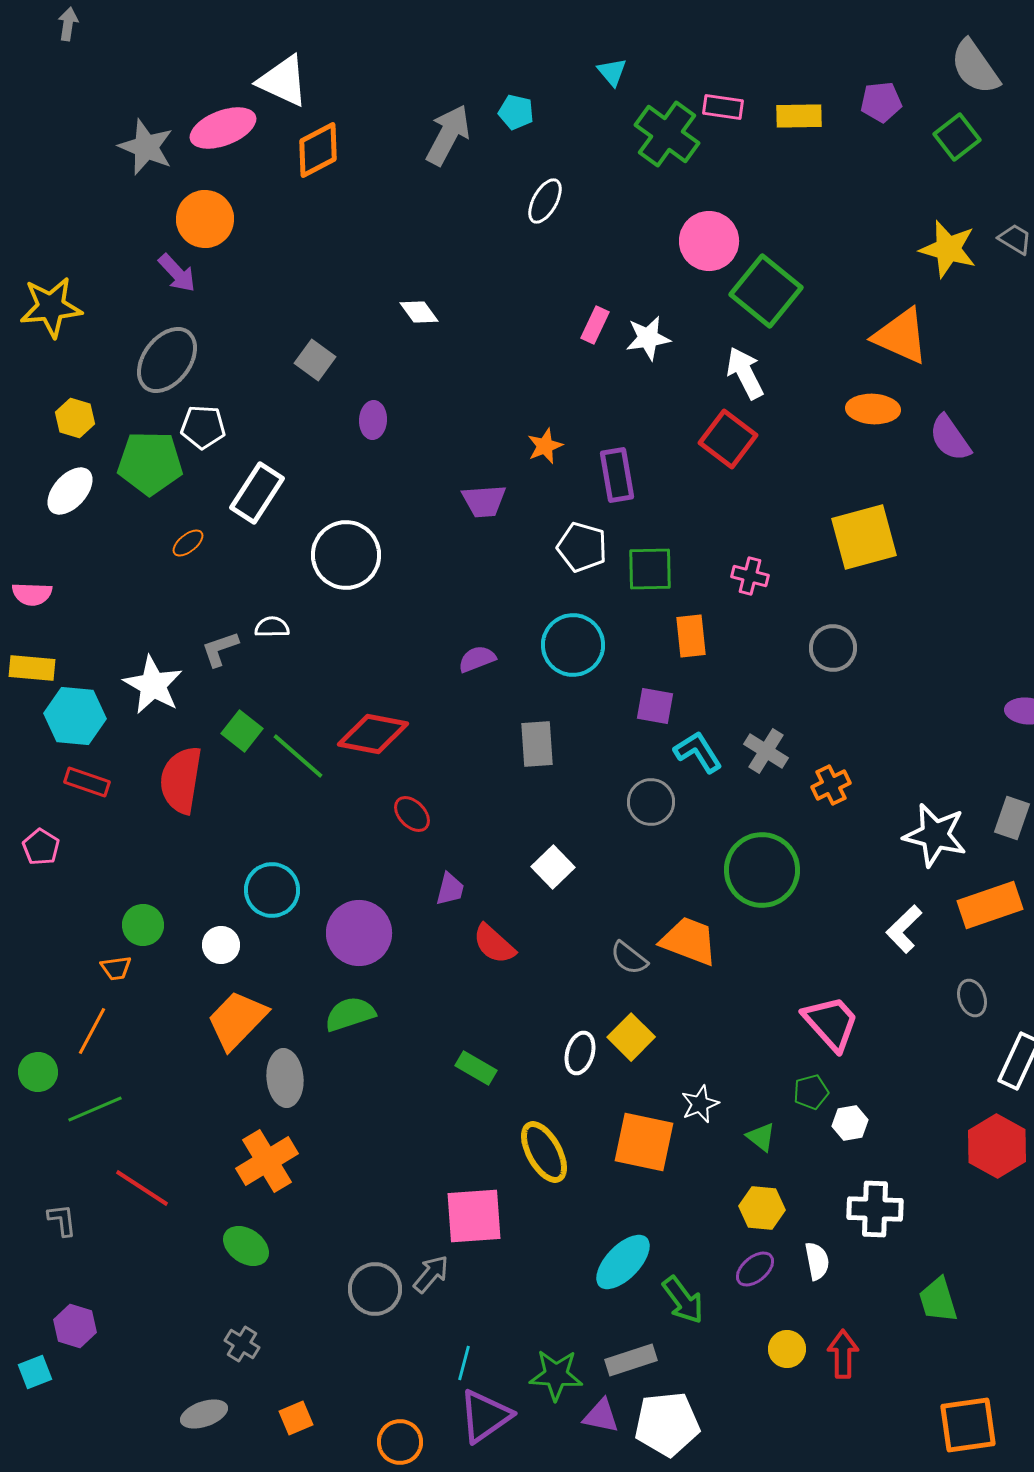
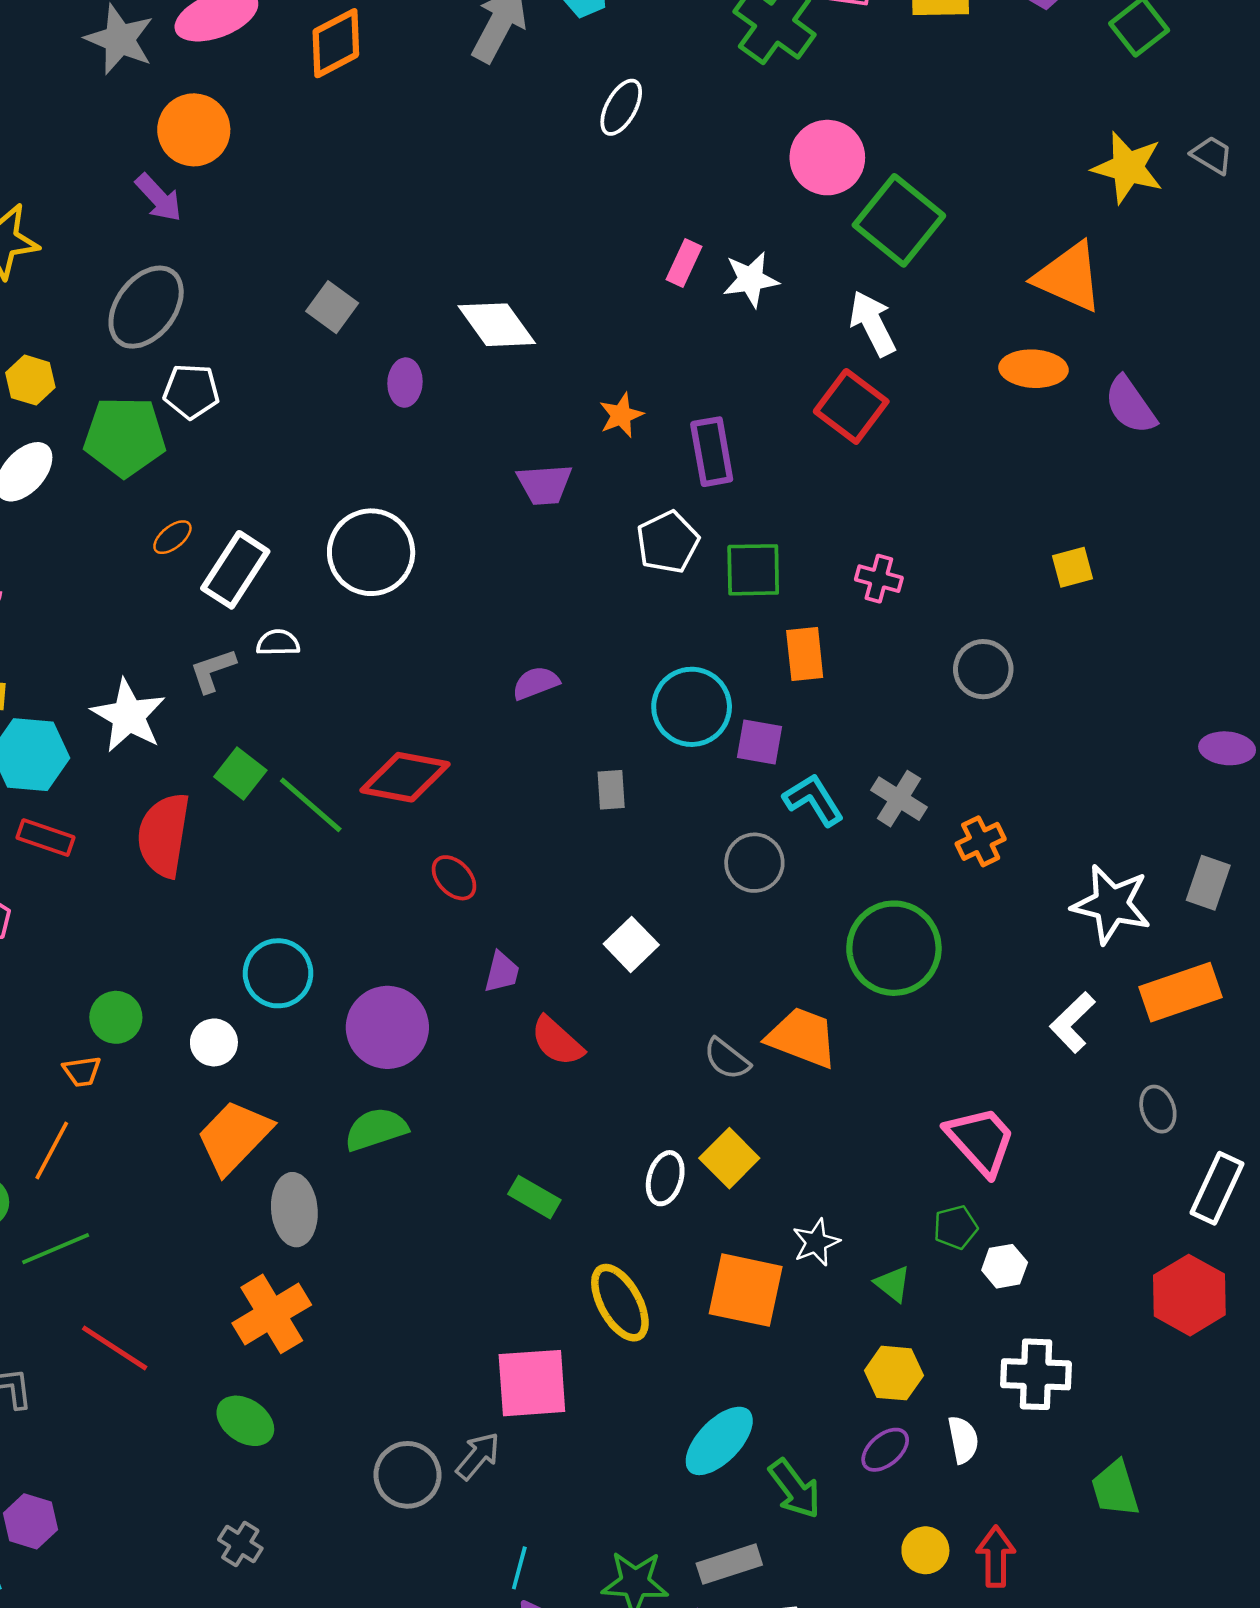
white diamond: (419, 312) -> (497, 325), moved, size x1.6
white rectangle: (257, 493) -> (235, 570), moved
yellow square: (864, 537) -> (1072, 567), moved, size x0.5
white pentagon: (582, 547) -> (668, 542), turned 30
cyan circle: (573, 645) -> (692, 707), moved
gray rectangle: (537, 744) -> (611, 790), size x0.7

